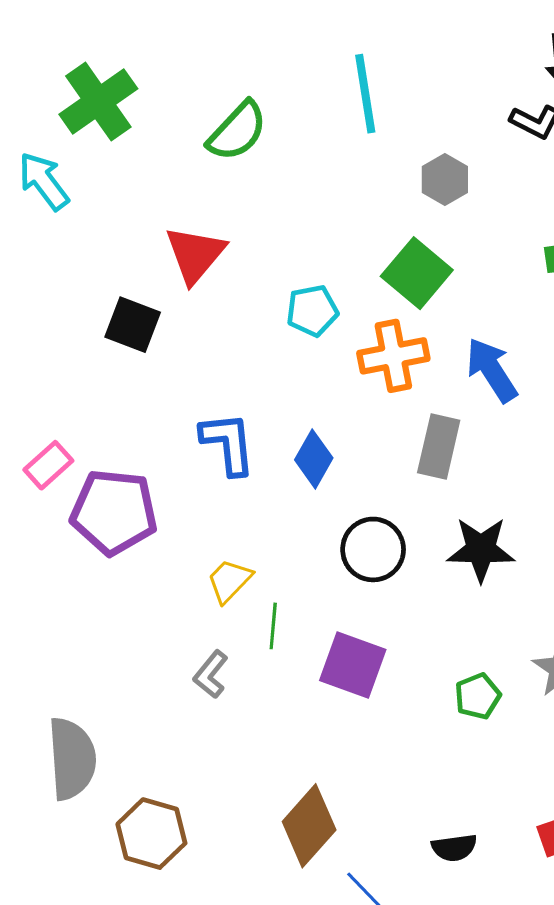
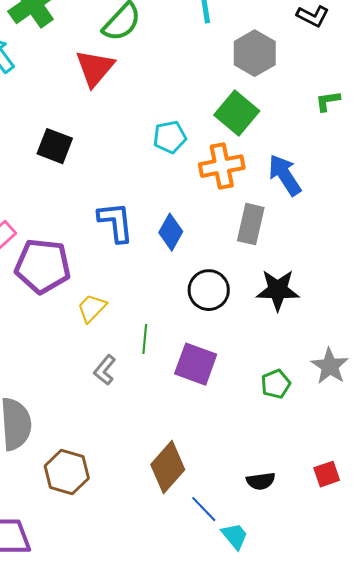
gray hexagon: (445, 180) -> (255, 53), size x1.4
red triangle: (195, 254) -> (95, 68), moved
yellow trapezoid: (229, 581) -> (92, 308), moved

